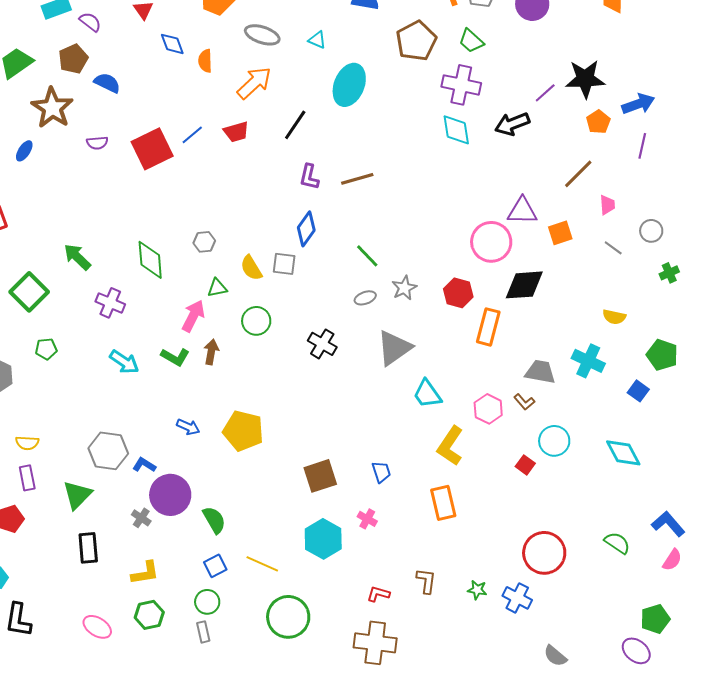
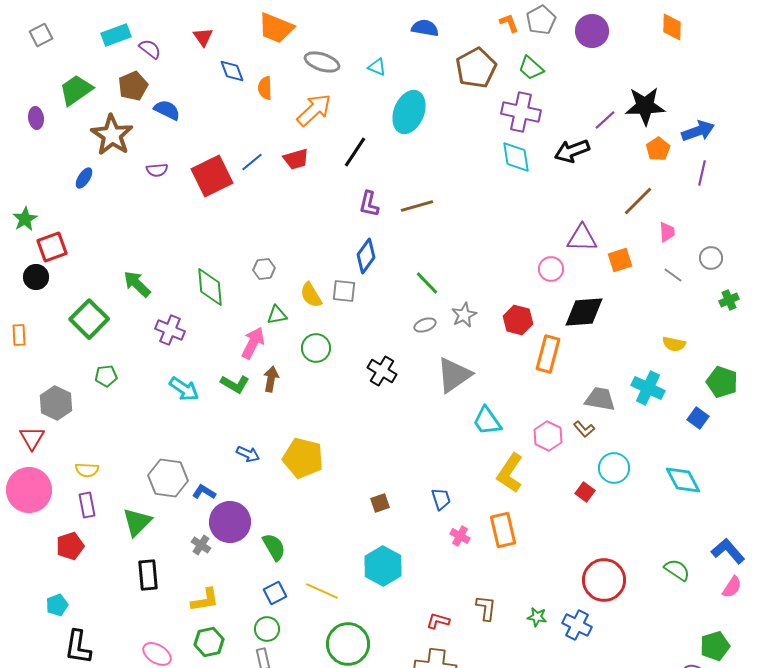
pink circle: (491, 242) -> (551, 269), size x0.6
brown square: (320, 476) -> (380, 503), size x0.6
pink cross: (367, 519) -> (460, 536), moved

